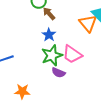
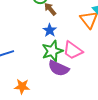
purple semicircle: (58, 73) -> (59, 68), size x1.5

